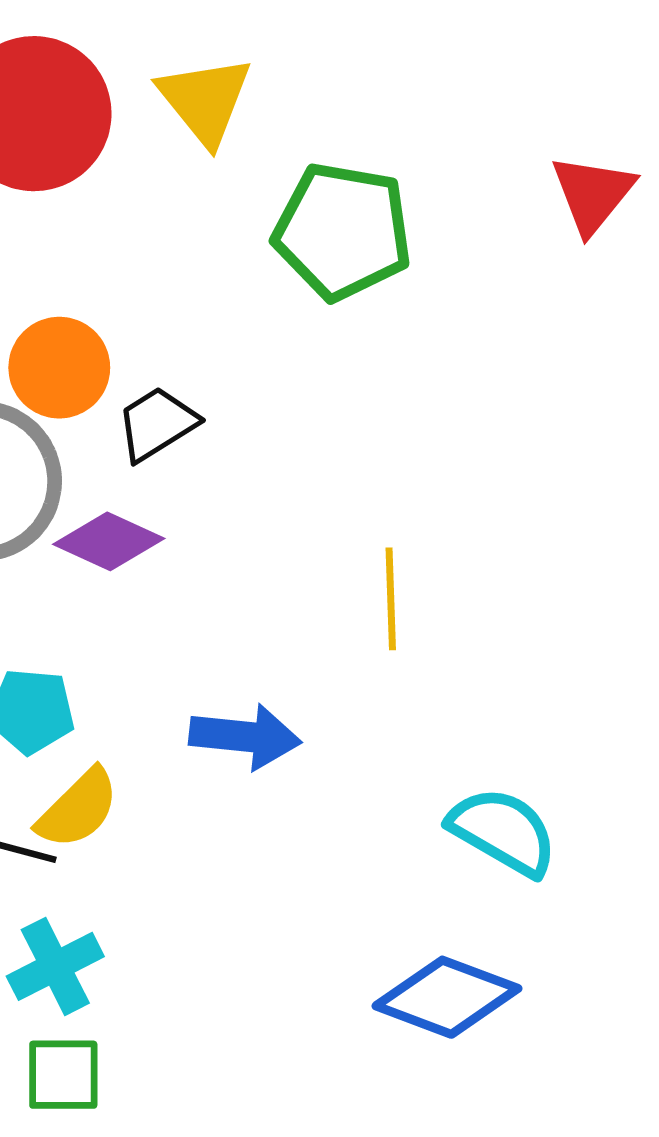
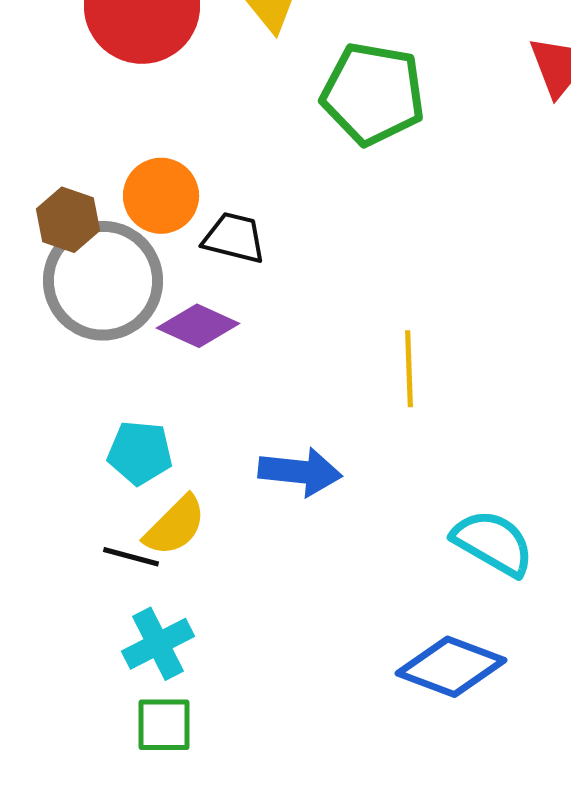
black trapezoid: (157, 424) -> (234, 238), turned 46

